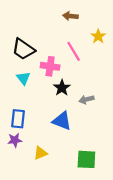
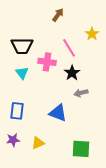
brown arrow: (70, 16) -> (58, 15), moved, turned 120
black trapezoid: (23, 49) -> (22, 46), turned -35
black star: (62, 88) -> (72, 73), moved
purple star: (15, 140) -> (13, 140), moved

